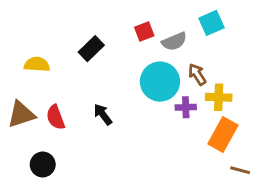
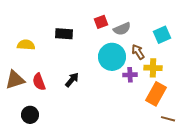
cyan square: (211, 23) -> (162, 35), moved
black rectangle: (91, 49) -> (64, 34), turned 48
black arrow: (103, 114) -> (72, 80), turned 77

